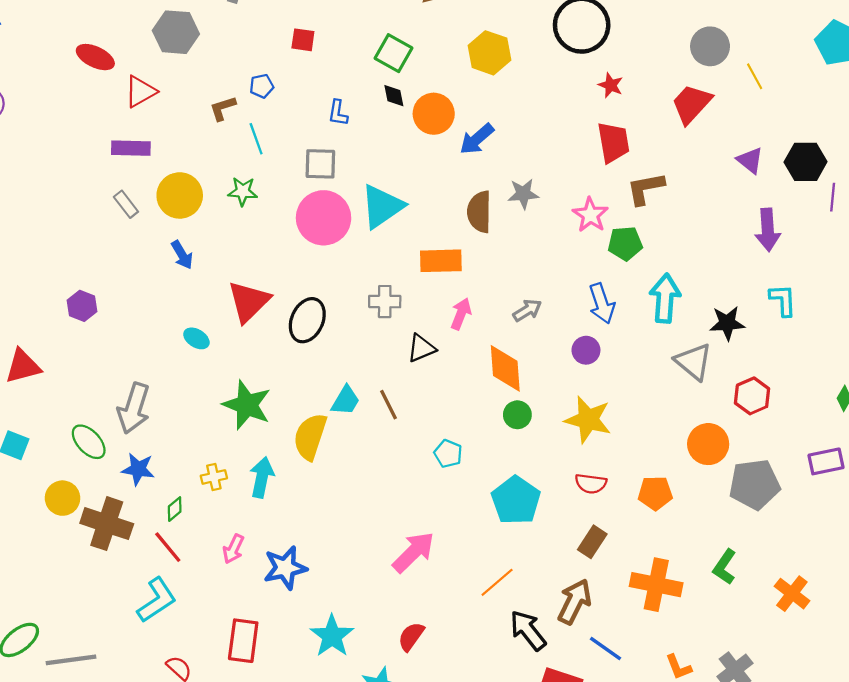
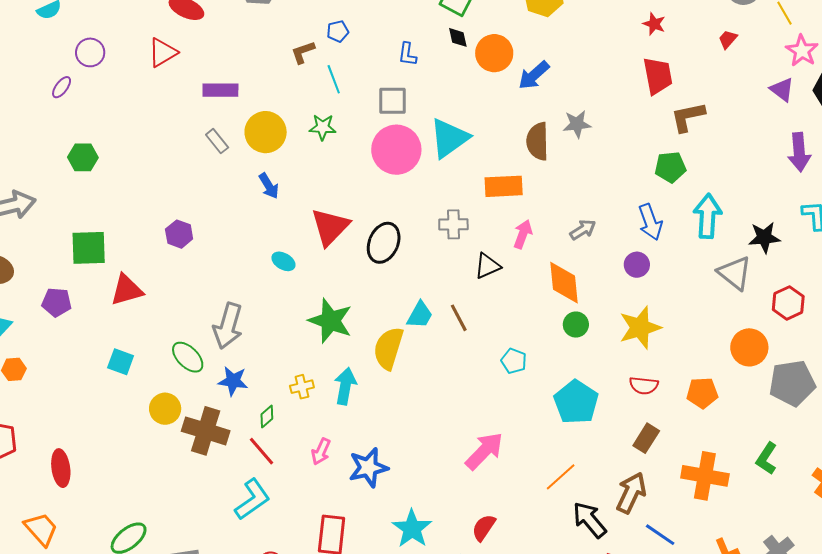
red triangle: (140, 92) -> (163, 53), moved
red trapezoid: (691, 104) -> (728, 39), size x0.5
pink star: (590, 215) -> (802, 51), moved
yellow star: (588, 420) -> (640, 328), turned -30

